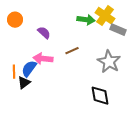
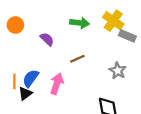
green arrow: (86, 20) -> (80, 23), moved
pink arrow: (43, 59) -> (57, 84), moved, turned 102
gray star: (109, 62) -> (118, 71), size x0.7

